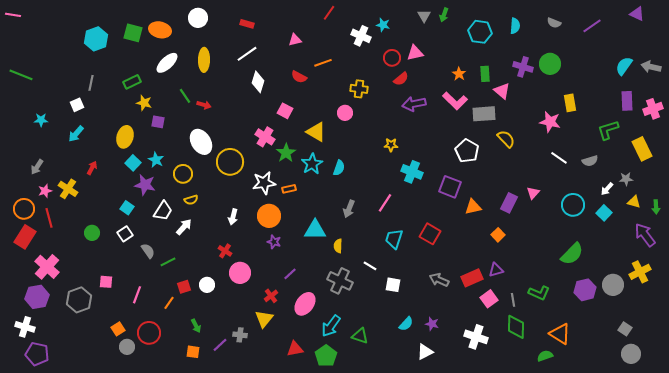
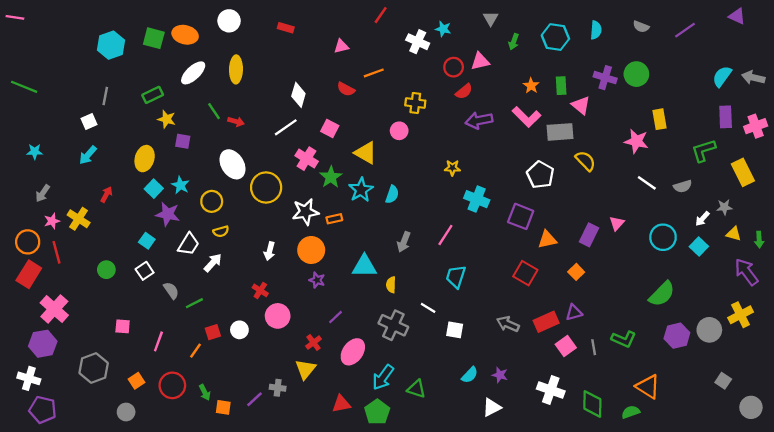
green arrow: (444, 15) -> (514, 42), moved
white line: (247, 54) -> (286, 127), moved
cyan star: (41, 120) -> (35, 152), moved
red square: (430, 234) -> (525, 273), moved
gray hexagon: (79, 300) -> (94, 368), moved
green arrow: (196, 326) -> (205, 392), moved
green diamond: (516, 327) -> (592, 404), moved
gray circle: (127, 347) -> (126, 412), moved
gray circle: (631, 354) -> (751, 407), moved

